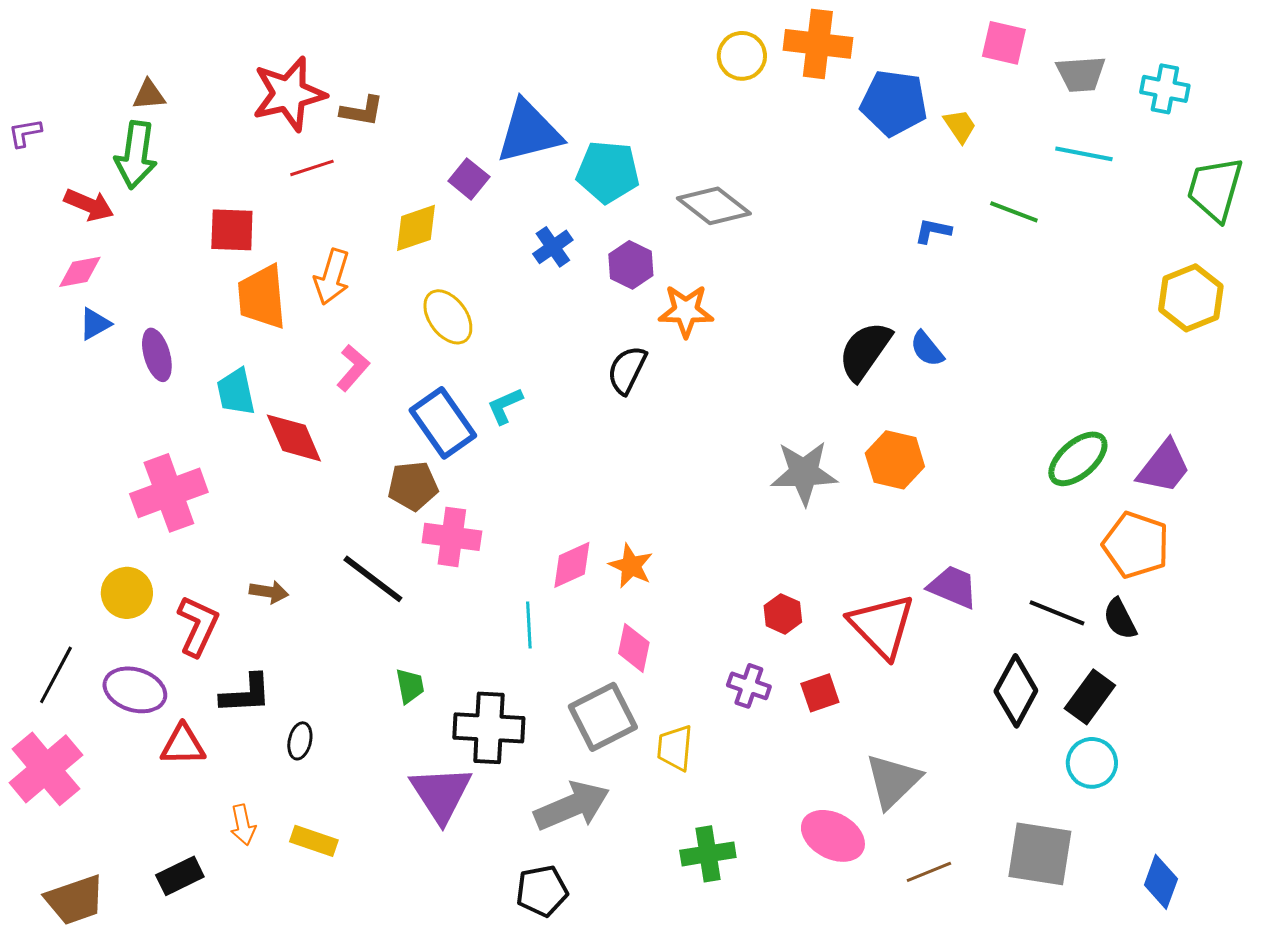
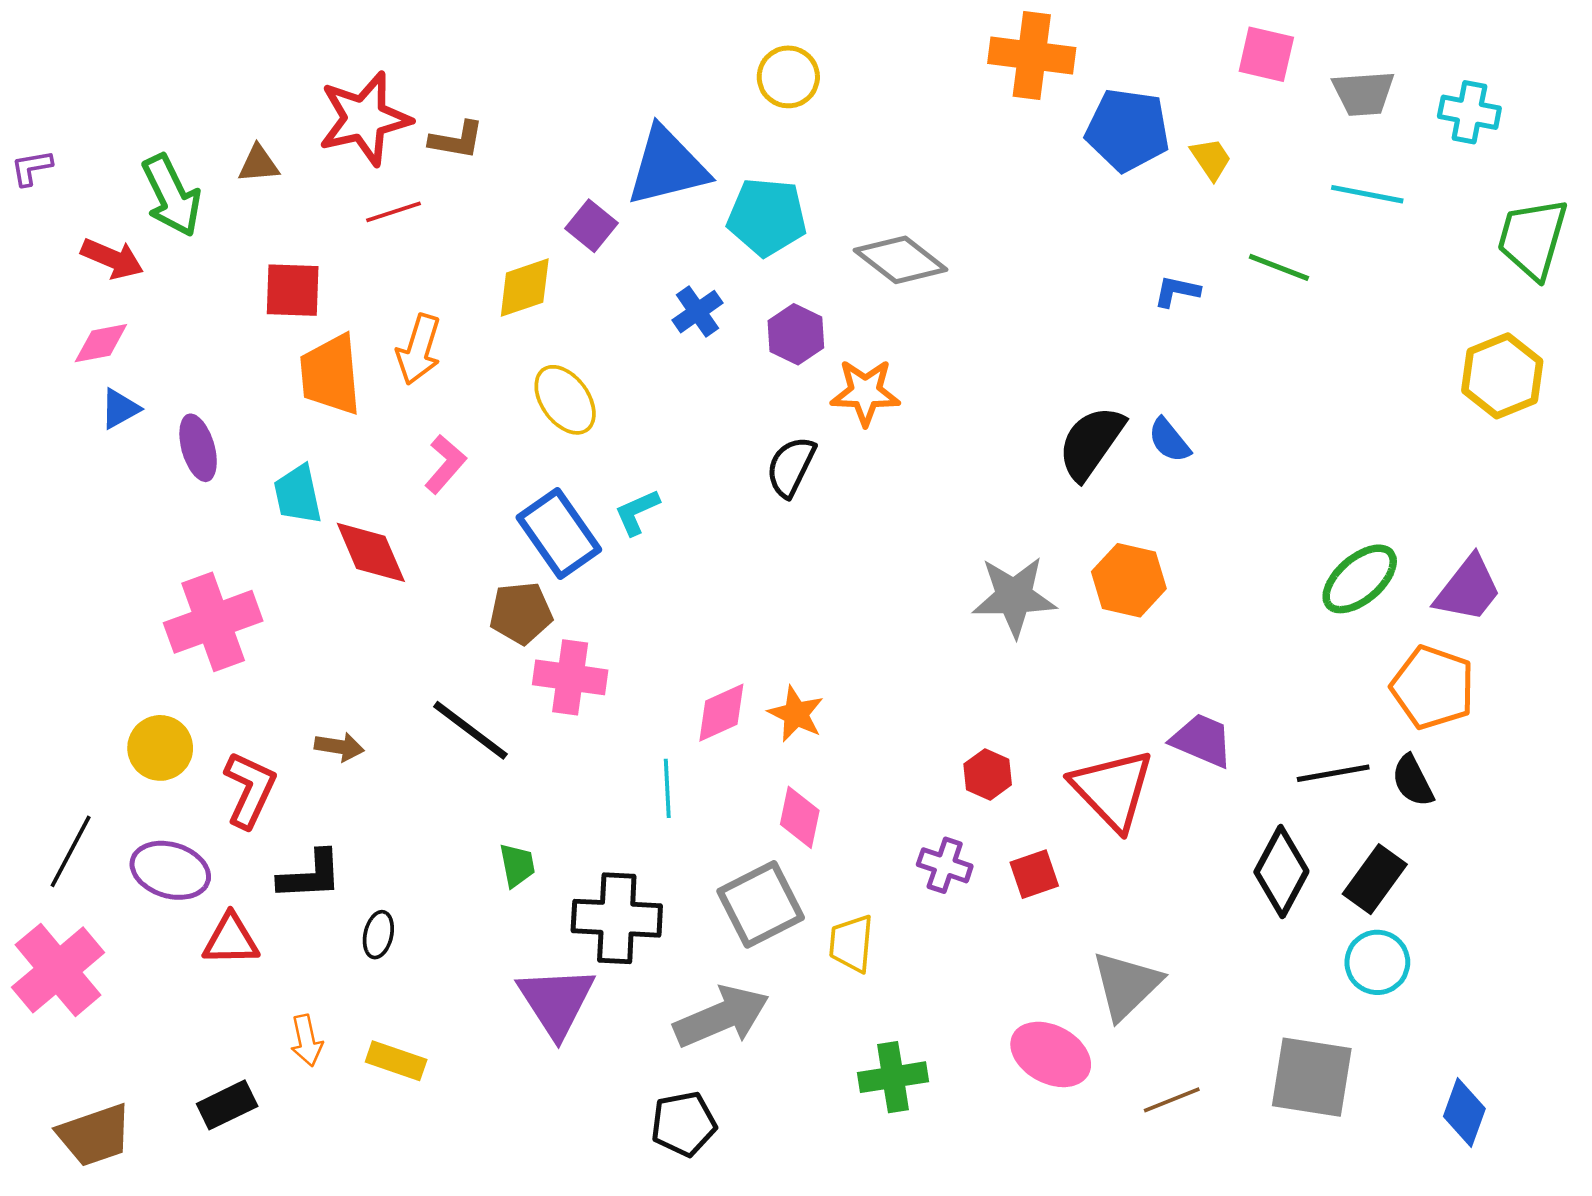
yellow circle: (742, 56) -> (788, 77), moved
brown triangle: (149, 95) -> (259, 164), moved
green arrow: (136, 155) -> (172, 196), turned -34
black line: (1057, 613) -> (1333, 773), turned -32

